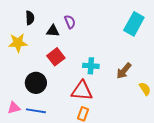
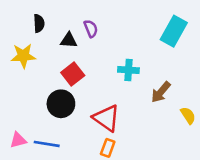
cyan cross: (91, 66) -> (128, 70), moved
black circle: (36, 83) -> (61, 104), moved
red triangle: (82, 91) -> (106, 118), turned 30

